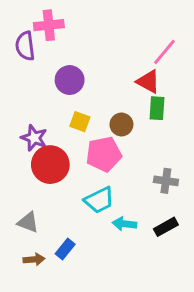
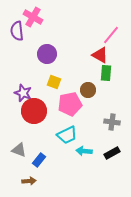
pink cross: (49, 25) -> (33, 17), turned 36
brown circle: (121, 125) -> (88, 90), moved
blue rectangle: (65, 249) -> (39, 160), moved
brown arrow: (34, 259) -> (29, 181), moved

